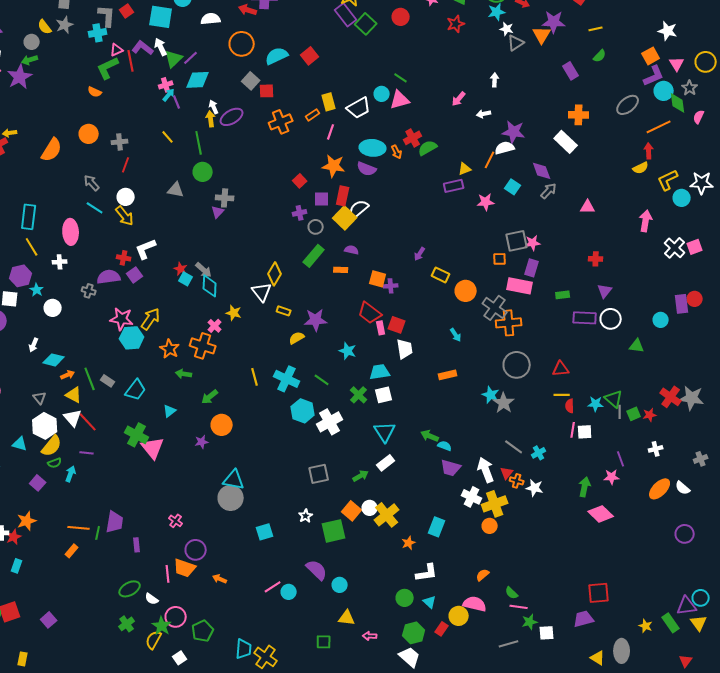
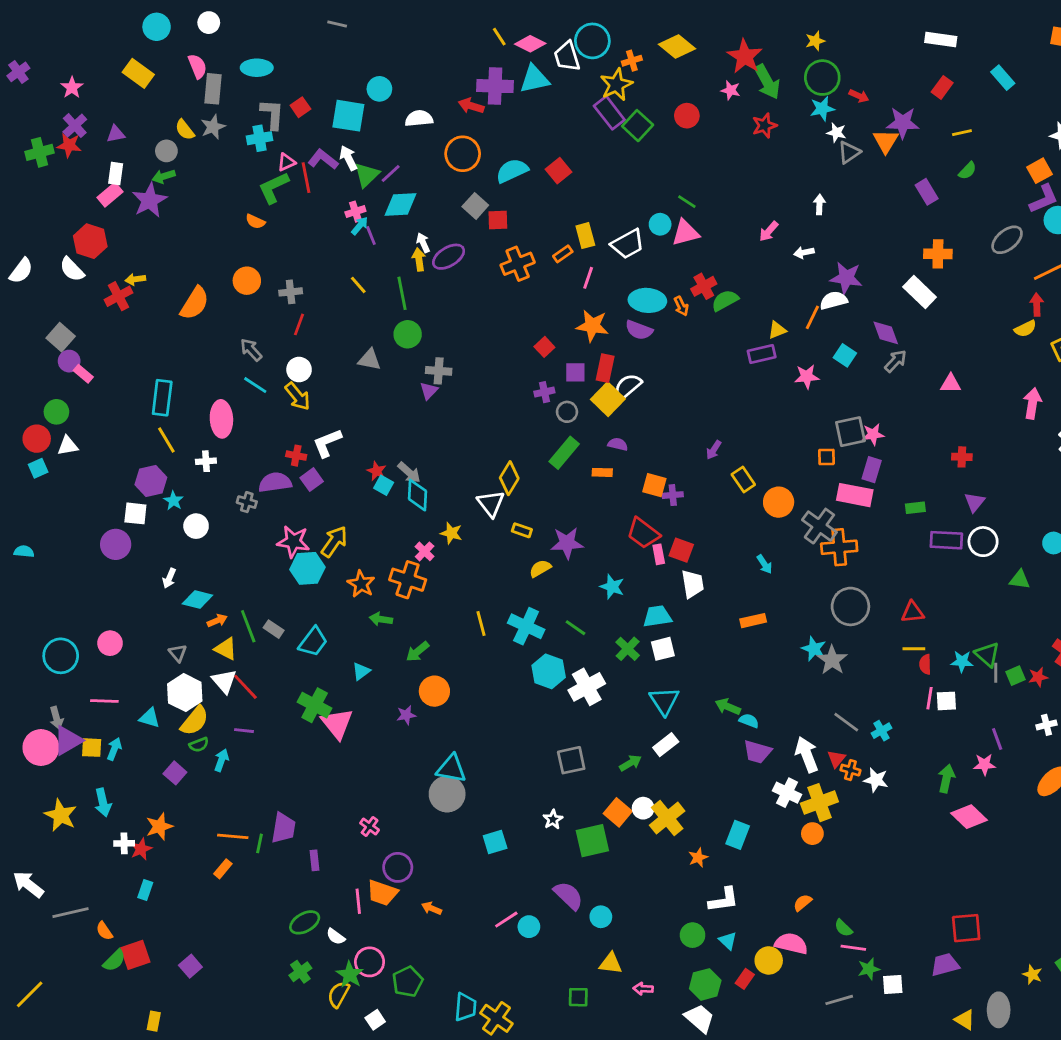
yellow rectangle: (441, 275) -> (743, 480), turned 30

